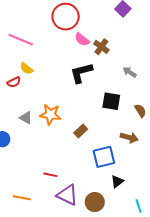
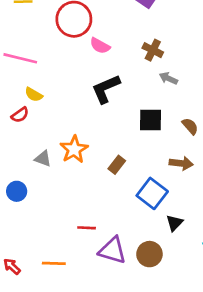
brown cross: (101, 47) -> (153, 50), moved
orange star: (50, 114) -> (74, 149), turned -30
blue square: (104, 157) -> (152, 193), turned -30

